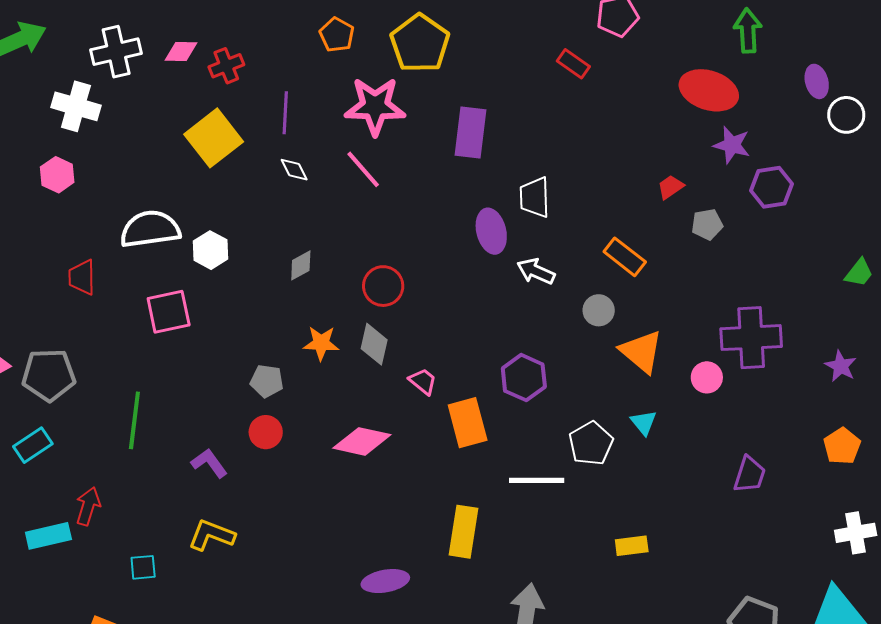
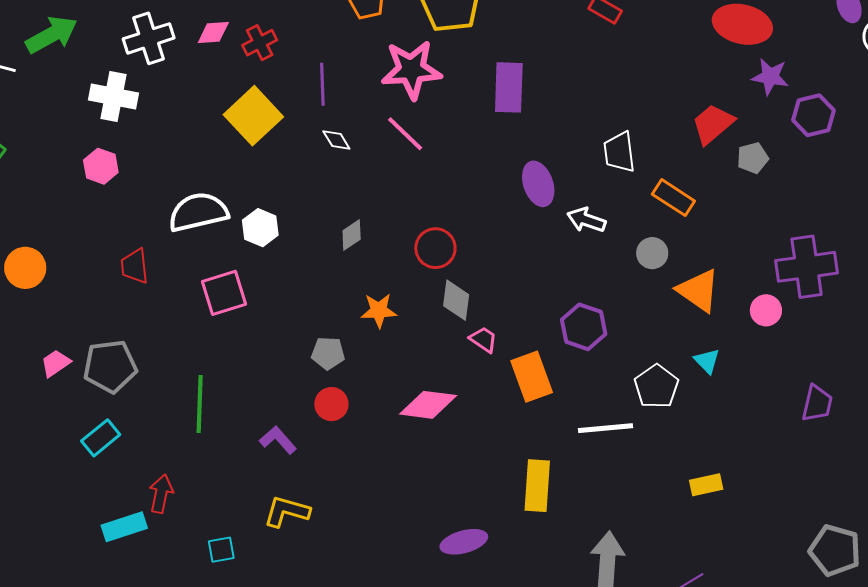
red trapezoid: (670, 187) -> (713, 124), size x1.6
white trapezoid: (535, 197) -> (619, 152), moved
gray diamond: (374, 344) -> (456, 300), moved

